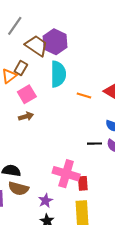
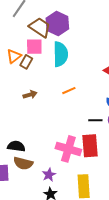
brown rectangle: (21, 68) -> (26, 62), moved
pink square: (27, 94) -> (34, 47), moved, turned 30
orange line: (84, 95) -> (69, 91), moved, turned -40
red rectangle: (83, 183) -> (90, 146), moved, size x1.6

